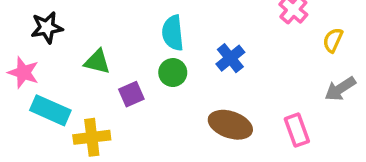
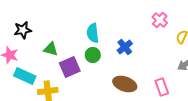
purple square: (131, 94) -> (70, 67), size x1.5

